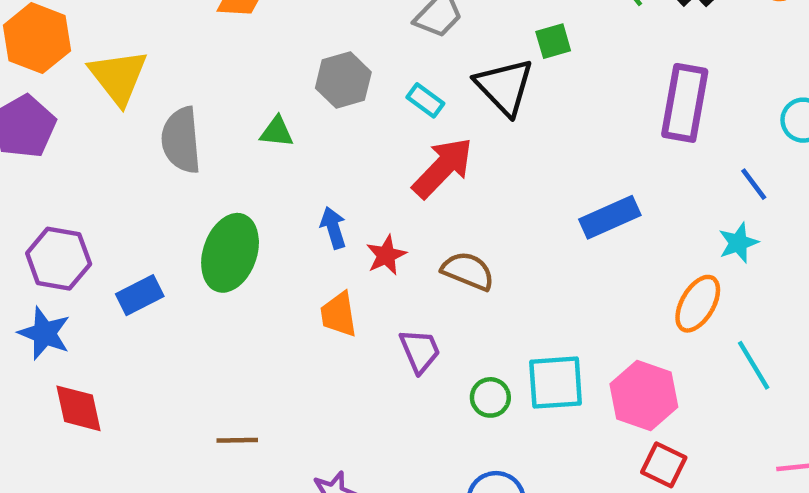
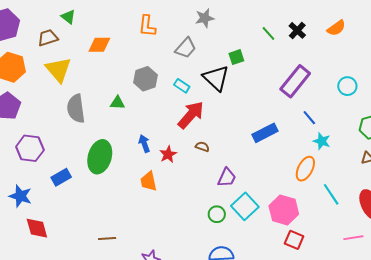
yellow triangle: (118, 77) -> (58, 70), moved
purple rectangle: (685, 103) -> (295, 81), turned 32
blue line: (754, 184) -> (309, 118), moved
cyan star: (738, 243) -> (322, 141), turned -30
purple hexagon: (59, 259) -> (30, 148), moved
brown semicircle: (468, 271) -> (202, 147), moved, size x0.6
purple trapezoid: (420, 351) -> (227, 178), moved, turned 50
cyan square: (556, 383) -> (245, 206), turned -36

